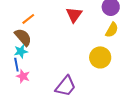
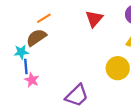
brown semicircle: (23, 37) -> (36, 38), turned -90
cyan star: (21, 51) -> (21, 52), moved

